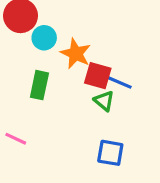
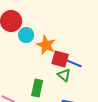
green rectangle: (39, 85) -> (37, 88), moved

